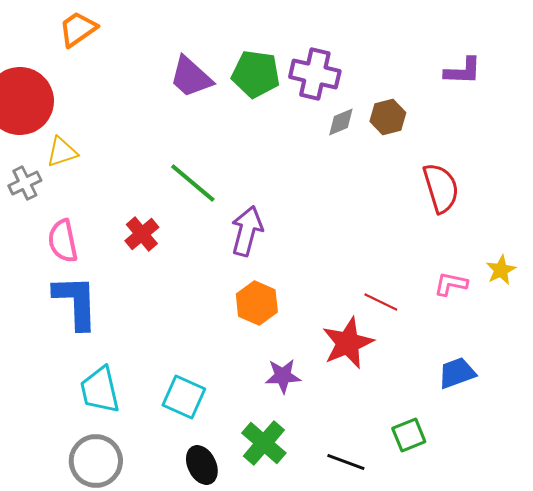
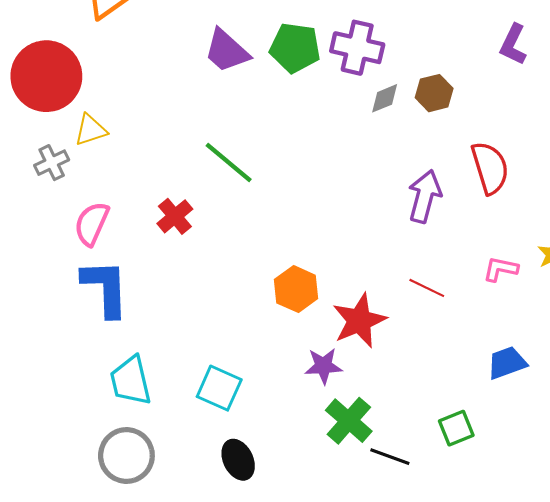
purple L-shape: (463, 71) -> (513, 45), turned 114
purple arrow: (247, 231) -> (425, 196), moved
pink semicircle: (63, 241) -> (92, 224), turned 36
red star: (348, 343) -> (359, 321), moved
green cross: (264, 443) -> (349, 421), moved

